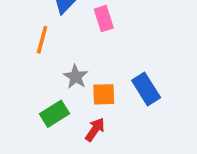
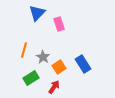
orange line: (42, 40) -> (24, 50), moved
orange square: (104, 94) -> (59, 67), turned -32

